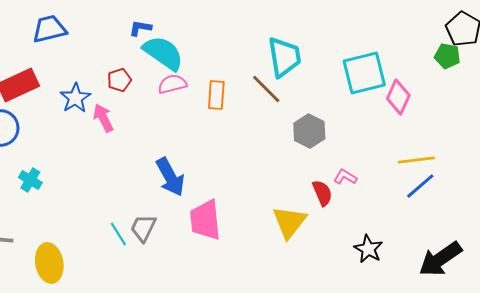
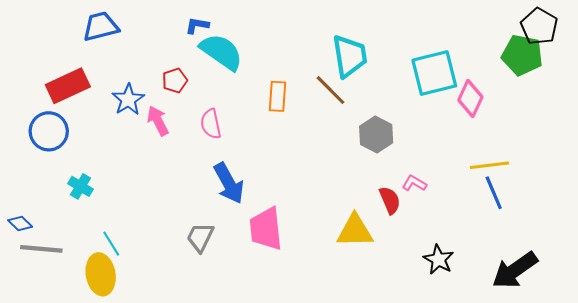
green pentagon: (447, 56) -> (522, 55), size x1.5
pink semicircle: (172, 84) -> (211, 124), moved, turned -88
blue line: (420, 186) -> (494, 193), turned -72
yellow triangle: (289, 222) -> (355, 231), turned 51
cyan line: (118, 234) -> (111, 244), moved

